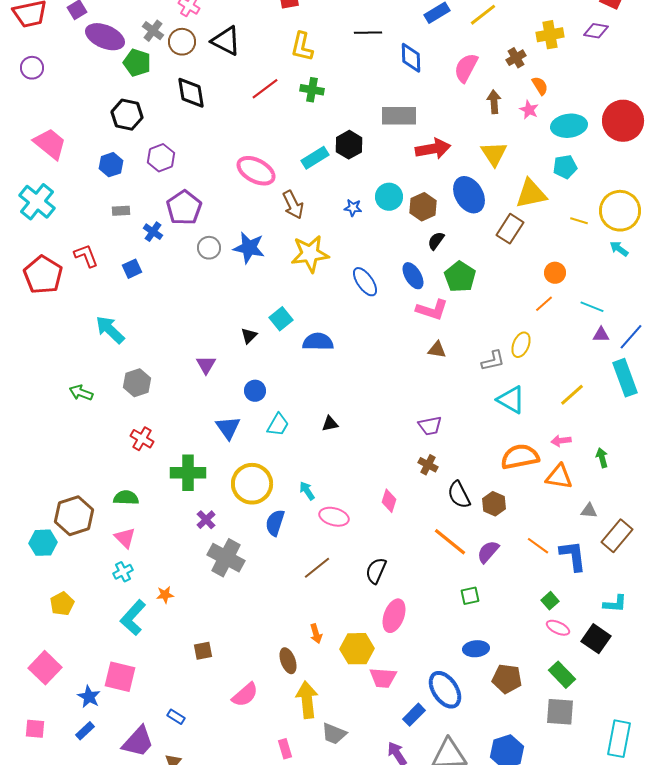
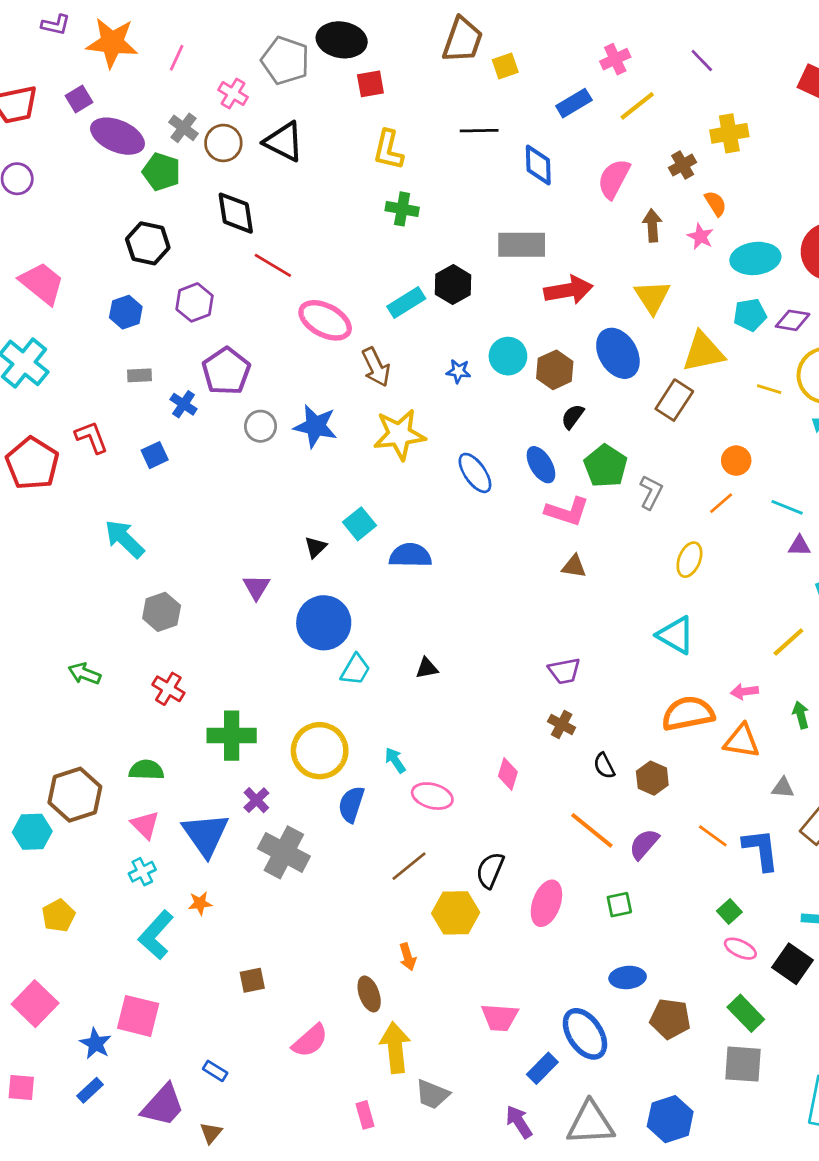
purple diamond: (596, 31) -> (793, 320), moved
red line: (265, 89) -> (273, 265), moved, turned 68
gray L-shape: (493, 361) -> (651, 492), moved, turned -50
blue circle: (255, 391) -> (324, 623), size x1.8
green arrow: (81, 393) -> (85, 674), moved
yellow line: (572, 395) -> (788, 642), moved
blue triangle: (228, 428) -> (206, 835), moved, size x1.4
black semicircle: (459, 495) -> (604, 766), size x0.7
pink ellipse: (394, 616) -> (546, 903), moved
yellow hexagon: (357, 649) -> (456, 913), moved

